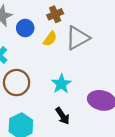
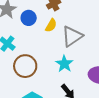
gray triangle: (78, 38) -> (72, 36), moved

